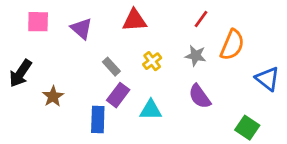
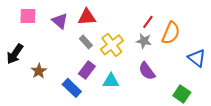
red line: (201, 19) -> (148, 22), moved
red triangle: (134, 20) -> (87, 17), moved
yellow cross: (152, 61) -> (112, 45), size x1.6
gray rectangle: (111, 67) -> (86, 42), moved
blue rectangle: (98, 120) -> (72, 88), turned -48

